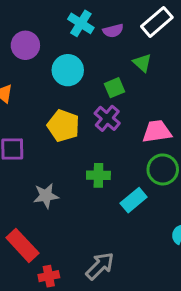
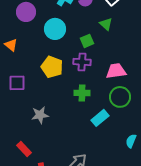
purple cross: (107, 118) -> (82, 62), turned -36
green cross: (98, 175) -> (82, 93), moved
red rectangle: (22, 245) -> (24, 149), size x0.7

